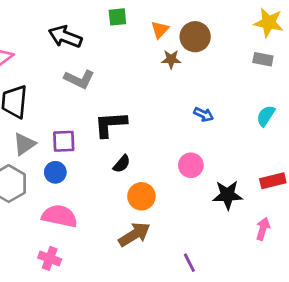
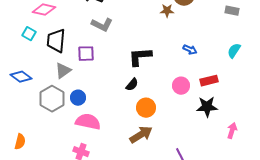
black L-shape: (110, 124) -> (140, 57), moved
purple square: (64, 141) -> (86, 54), moved
blue circle: (55, 172) -> (78, 98), moved
red rectangle: (273, 181) -> (209, 81), moved

